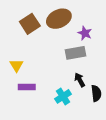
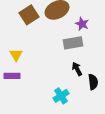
purple rectangle: (27, 87) -> (12, 76), moved
cyan cross: (63, 96) -> (61, 96), moved

